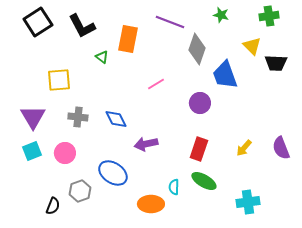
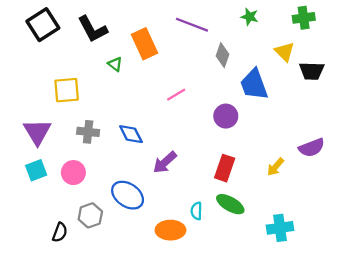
orange rectangle: (128, 39) -> (145, 44), turned -36
gray diamond: (197, 49) -> (222, 55), size x0.7
purple arrow: (146, 144) -> (165, 162), turned -30
purple semicircle: (281, 148) -> (312, 148), moved, turned -90

